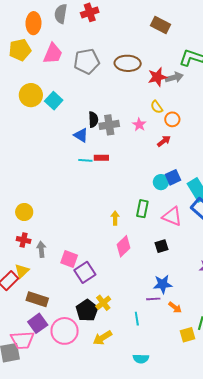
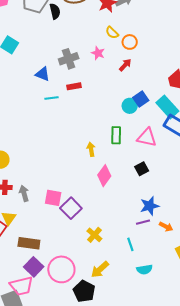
black semicircle: (93, 120) -> (55, 11), moved
red rectangle: (101, 158) -> (74, 86), moved
black pentagon: (87, 310) -> (84, 291), moved
cyan semicircle: (141, 359) -> (144, 269), moved

